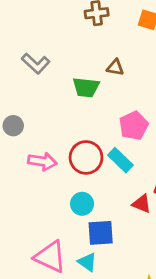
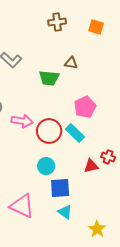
pink arrow: (42, 161) -> (22, 121), moved
red triangle: (142, 204) -> (91, 166), turned -35
cyan triangle: (87, 262) -> (65, 212), moved

